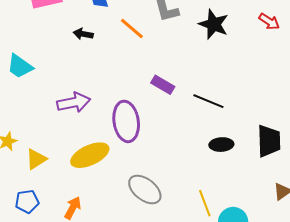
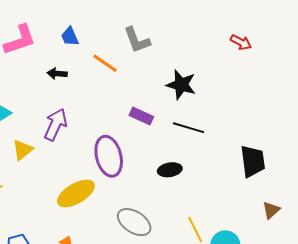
black star: (214, 24) -> (181, 85), moved
purple arrow: (74, 102) -> (55, 125), moved, turned -48
black ellipse: (221, 145) -> (170, 170), moved
yellow triangle: (36, 159) -> (23, 150), moved

